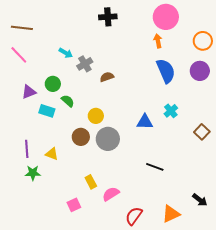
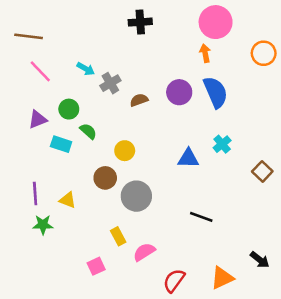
pink line: (19, 55) -> (40, 71), moved
purple circle: (200, 71) -> (179, 92), moved
gray circle: (108, 139) -> (136, 196), moved

